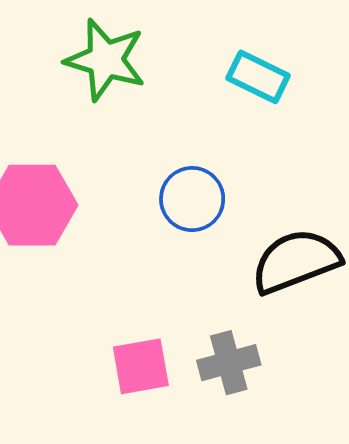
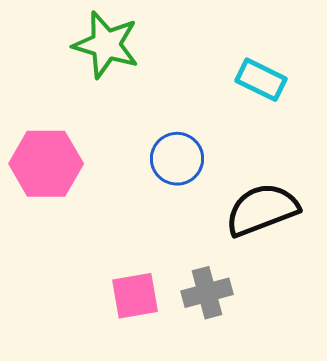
cyan rectangle: (258, 77) -> (261, 80), moved

